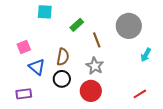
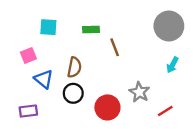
cyan square: (45, 12) -> (48, 27), moved
green rectangle: (77, 25) -> (91, 30), turned 40
gray circle: (129, 26) -> (169, 26), moved
gray star: (95, 66) -> (139, 92), moved

